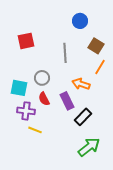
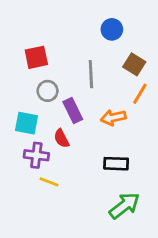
gray circle: (42, 78) -> (48, 91), moved
orange arrow: (81, 84) -> (113, 118), turned -30
purple rectangle: (67, 101) -> (73, 111), moved
black rectangle: (83, 117) -> (116, 164), turned 48

